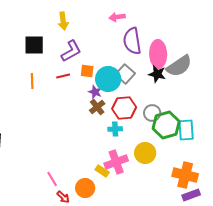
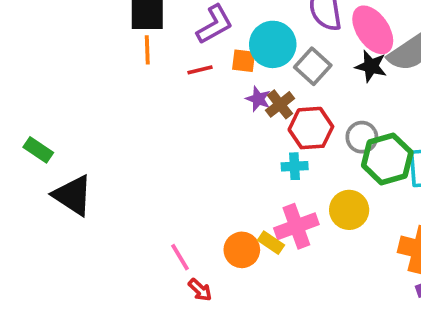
pink ellipse: (158, 54) -> (373, 30), turned -32
cyan circle: (108, 79) -> (273, 44), moved
orange line: (32, 81) -> (147, 50), moved
brown cross: (97, 107) -> (280, 104), moved
orange circle: (85, 188) -> (242, 250), moved

